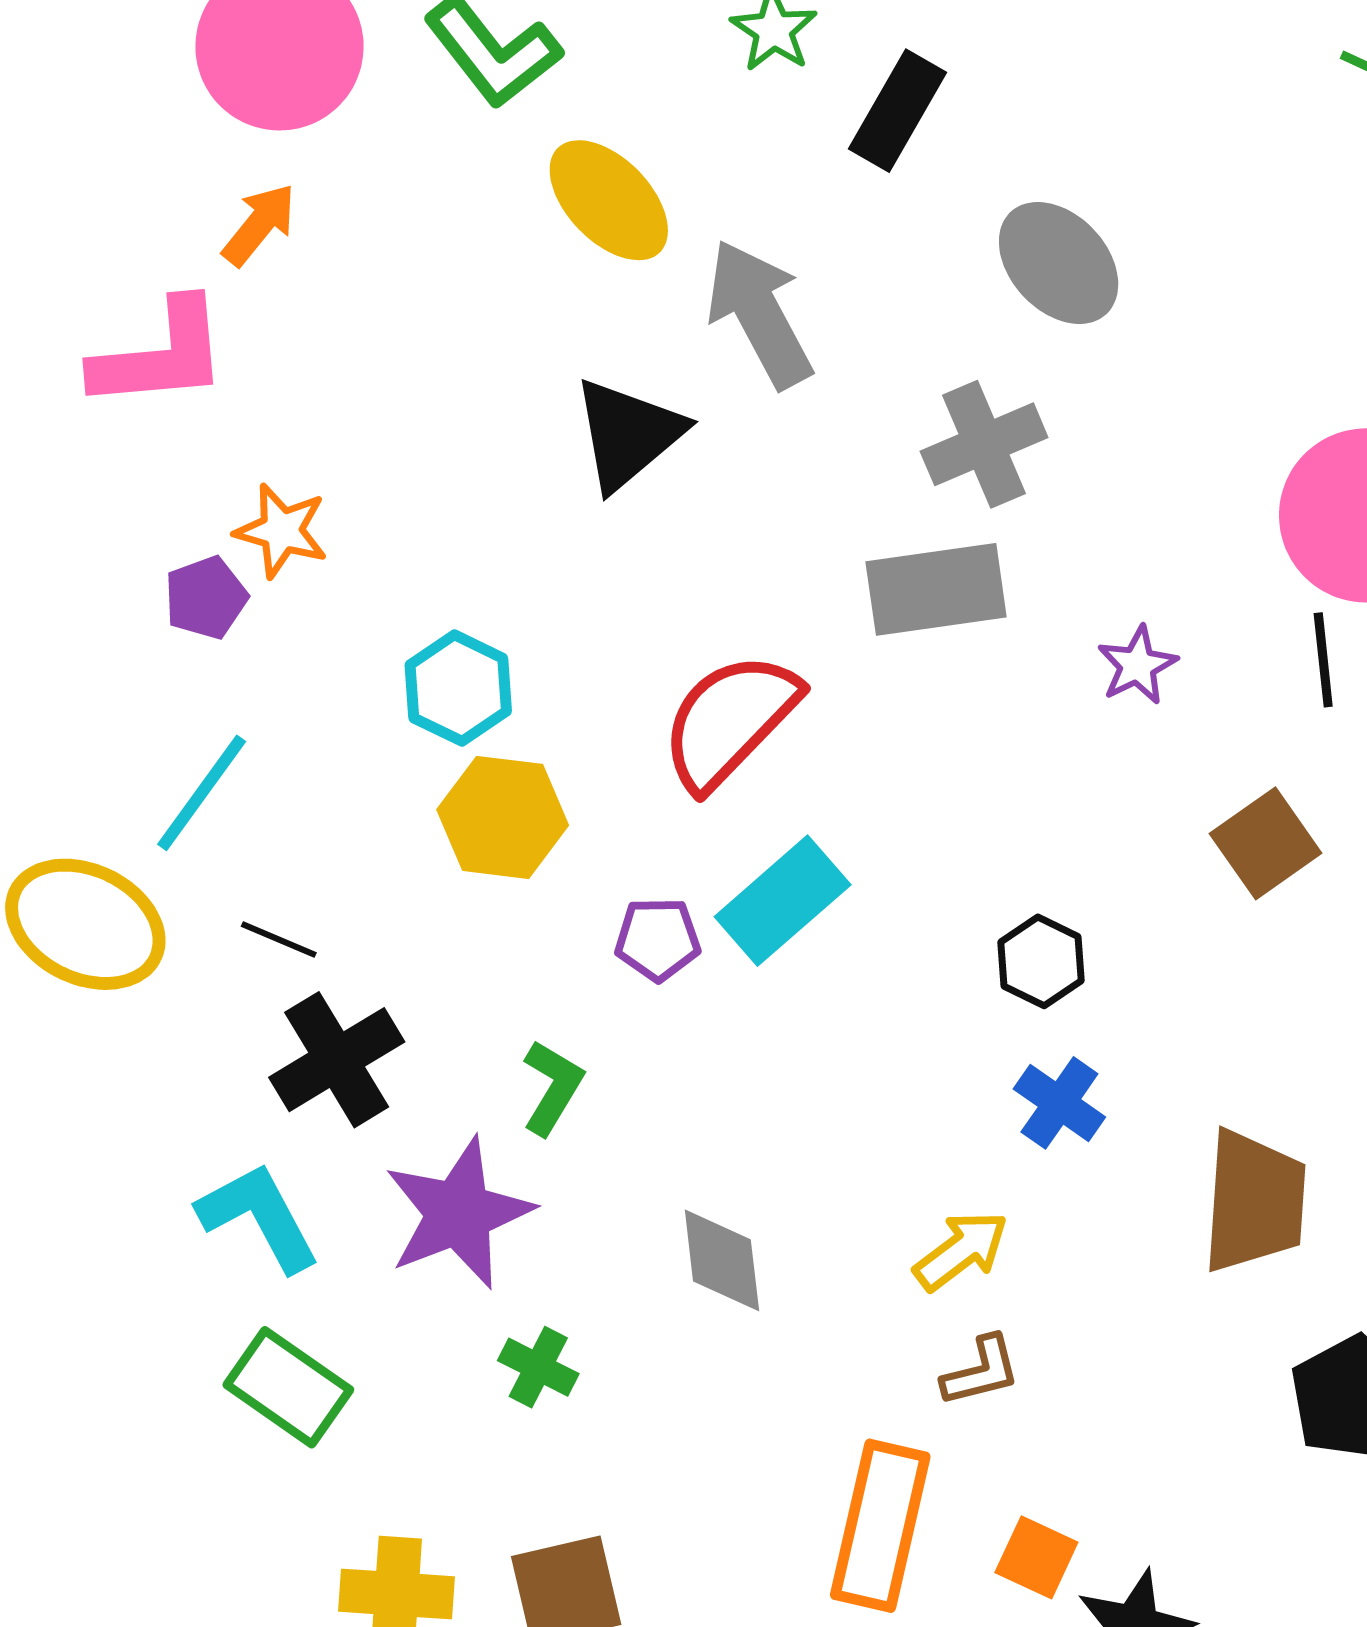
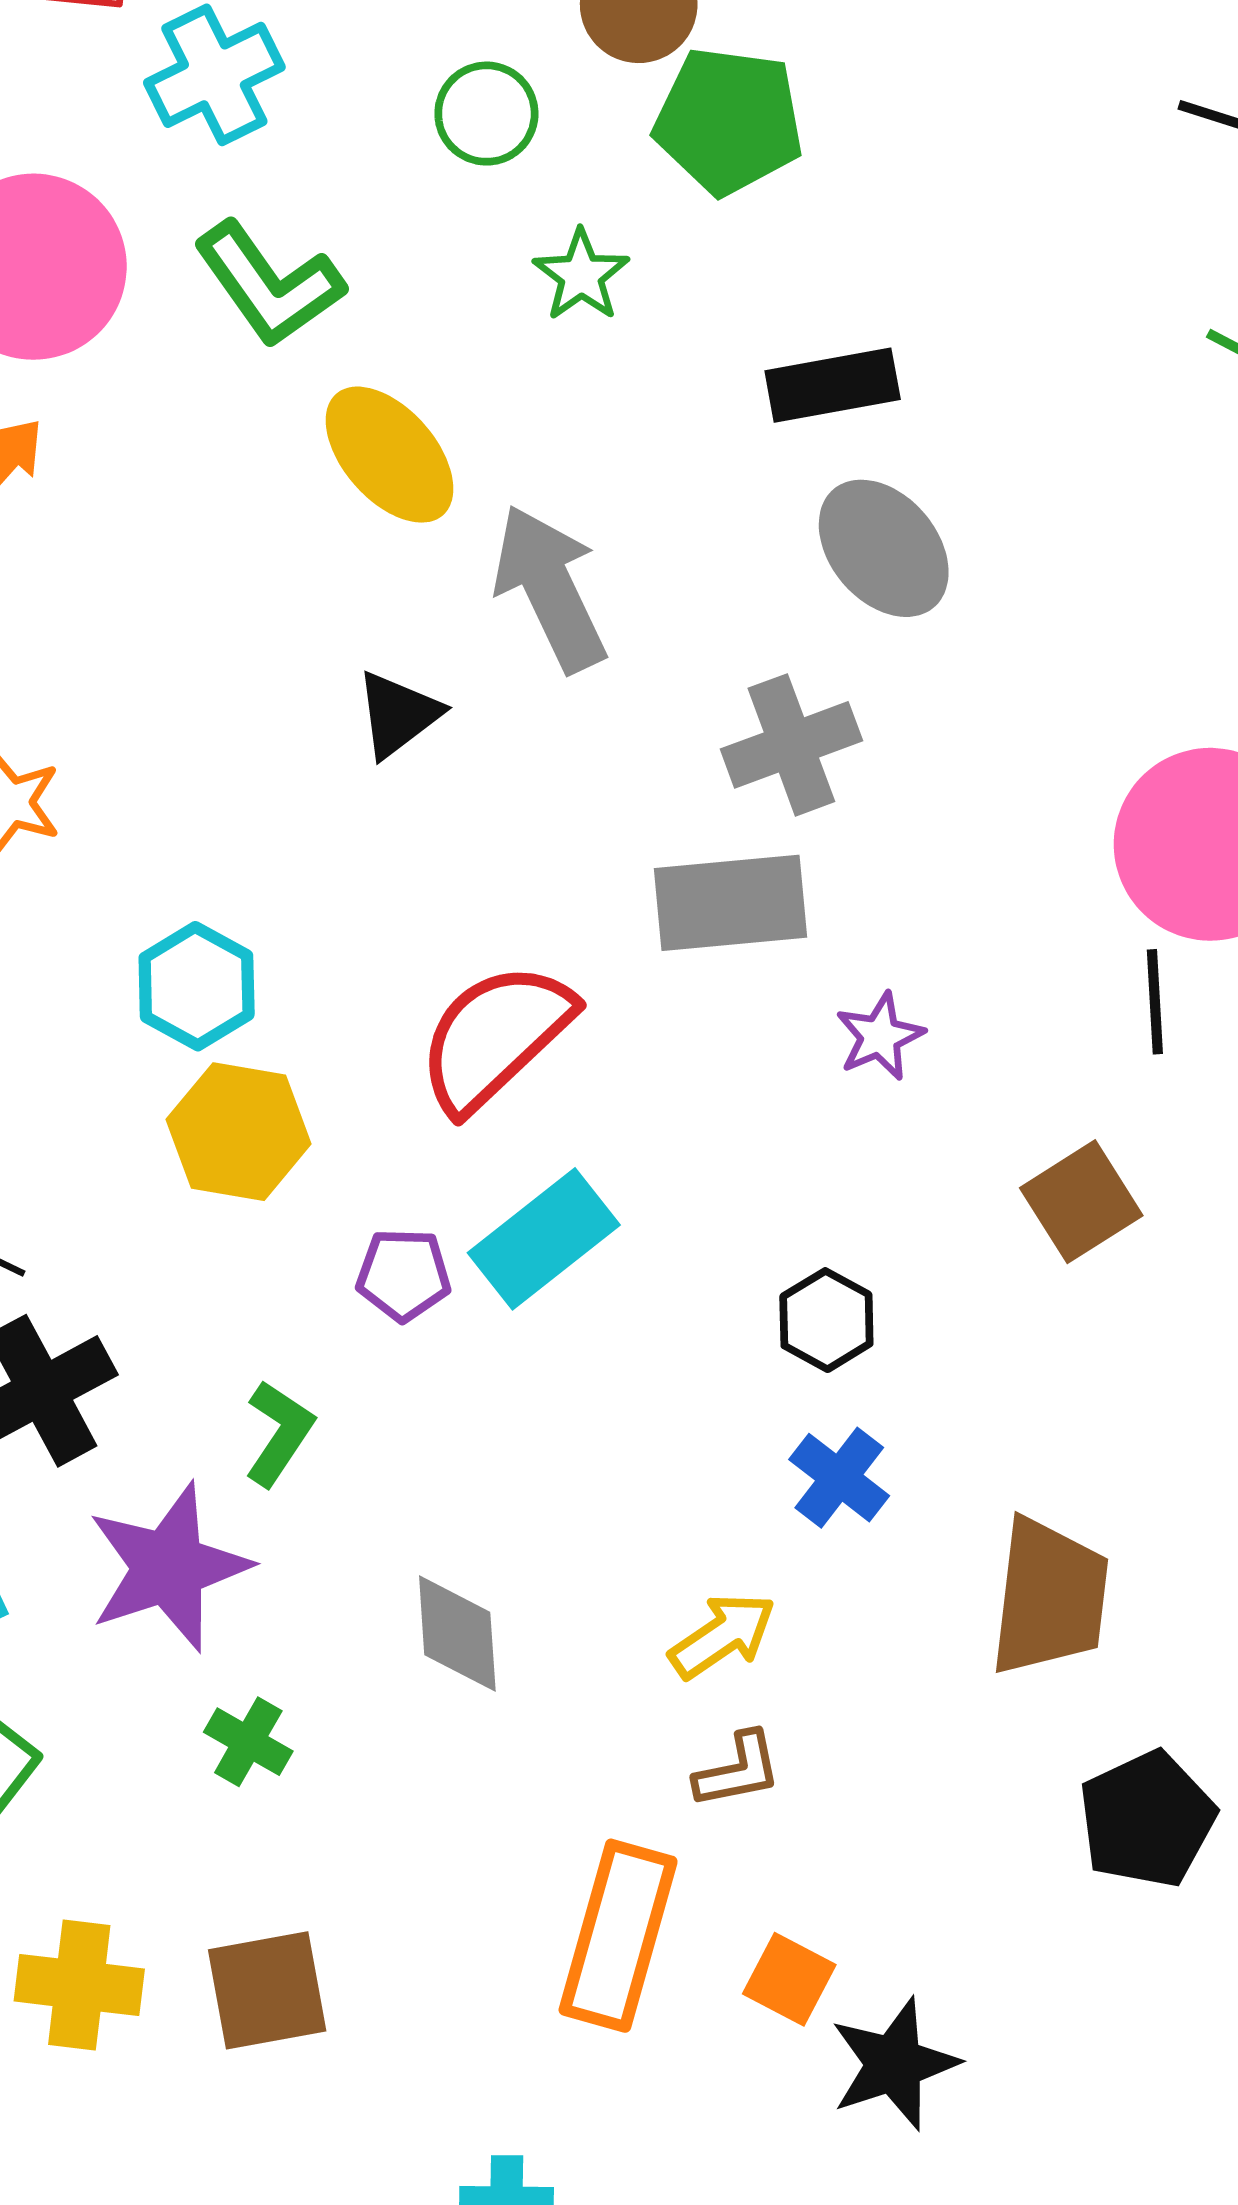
black rectangle: (898, 111) -> (833, 385), moved, turned 47
black triangle: (628, 434) -> (398, 714), size x0.7
purple star: (1137, 665) -> (880, 1036), moved

